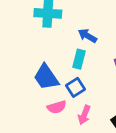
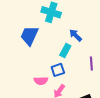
blue trapezoid: (46, 77) -> (29, 36), moved, turned 45

